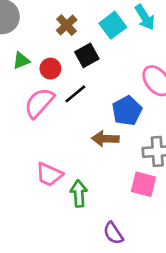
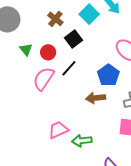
green triangle: (21, 60) -> (26, 49), turned -40
pink trapezoid: (49, 174) -> (58, 130), turned 140
green arrow: (79, 193) -> (82, 141), turned -84

